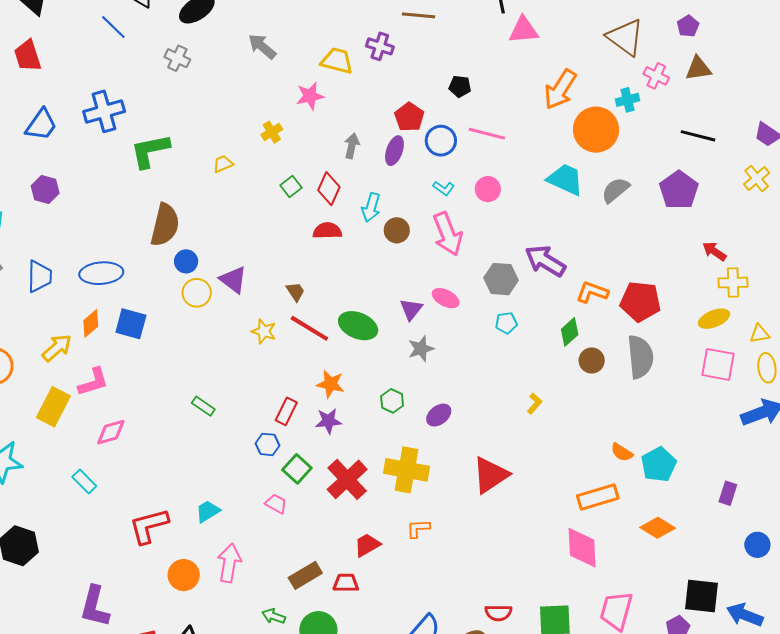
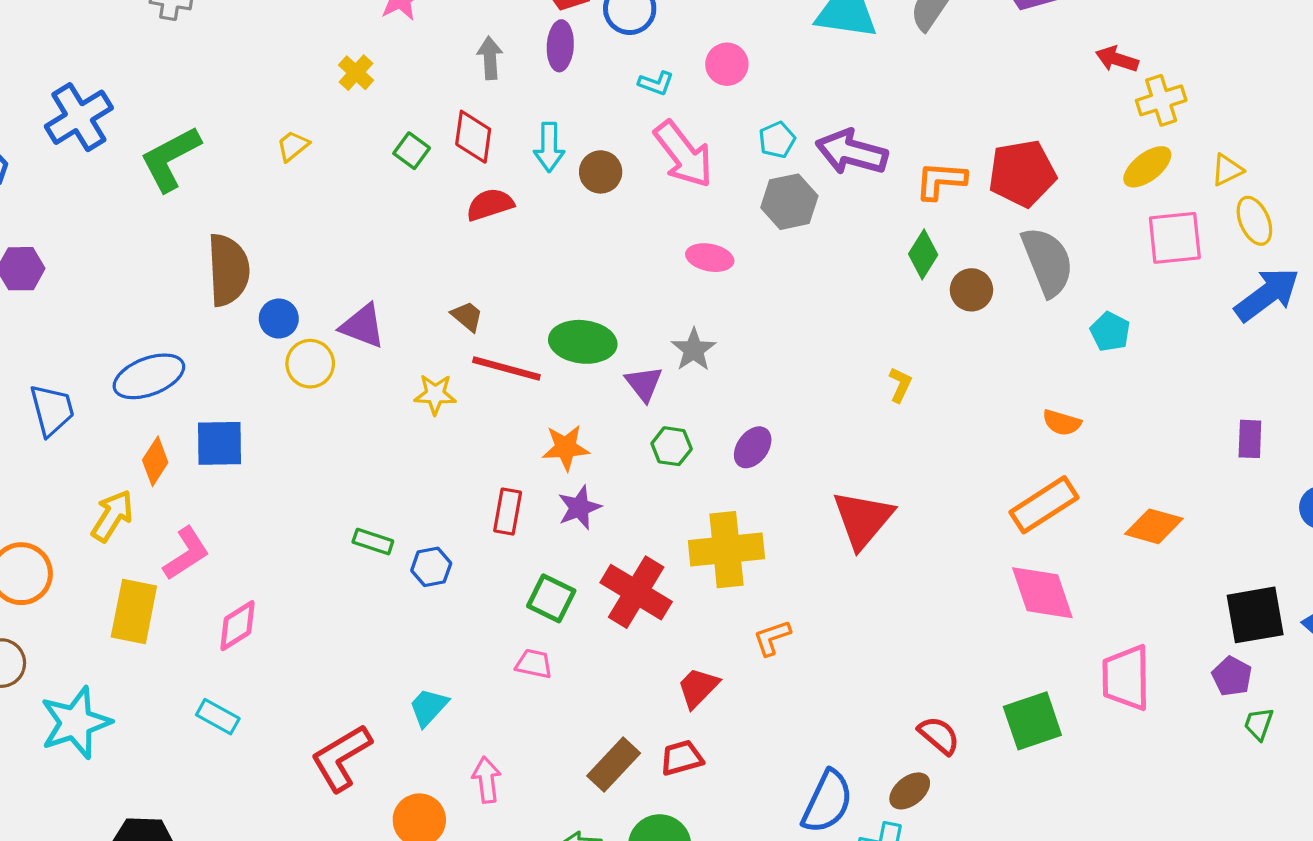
purple triangle: (411, 309) -> (644, 384), moved
cyan pentagon: (506, 323) -> (777, 140), moved
blue hexagon: (267, 444) -> (431, 567), moved
cyan pentagon: (659, 464) -> (1110, 332), moved, size x0.7
pink arrow: (229, 563) -> (487, 780), size x0.7
red semicircle: (498, 613) -> (939, 735), turned -124

